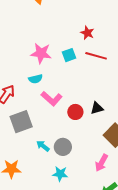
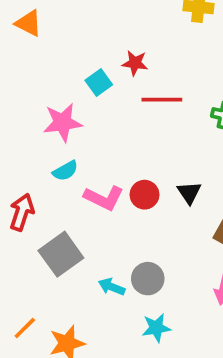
cyan square: (69, 55) -> (99, 82), moved
black triangle: (97, 108) -> (189, 193), turned -32
red circle: (75, 112) -> (145, 195), moved

